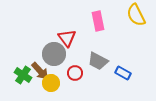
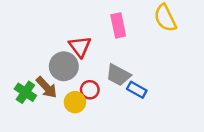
blue rectangle: (123, 73) -> (137, 90), moved
yellow circle: (51, 83) -> (75, 102), moved

